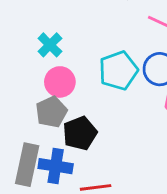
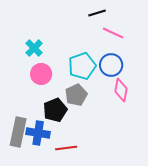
gray pentagon: (51, 112) -> (76, 95), moved

